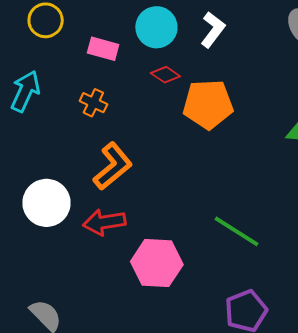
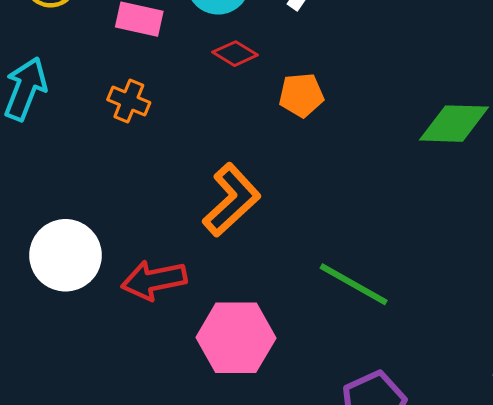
orange pentagon: (208, 104) -> (301, 95), size x0.6
orange L-shape: (113, 166) -> (231, 200), moved

